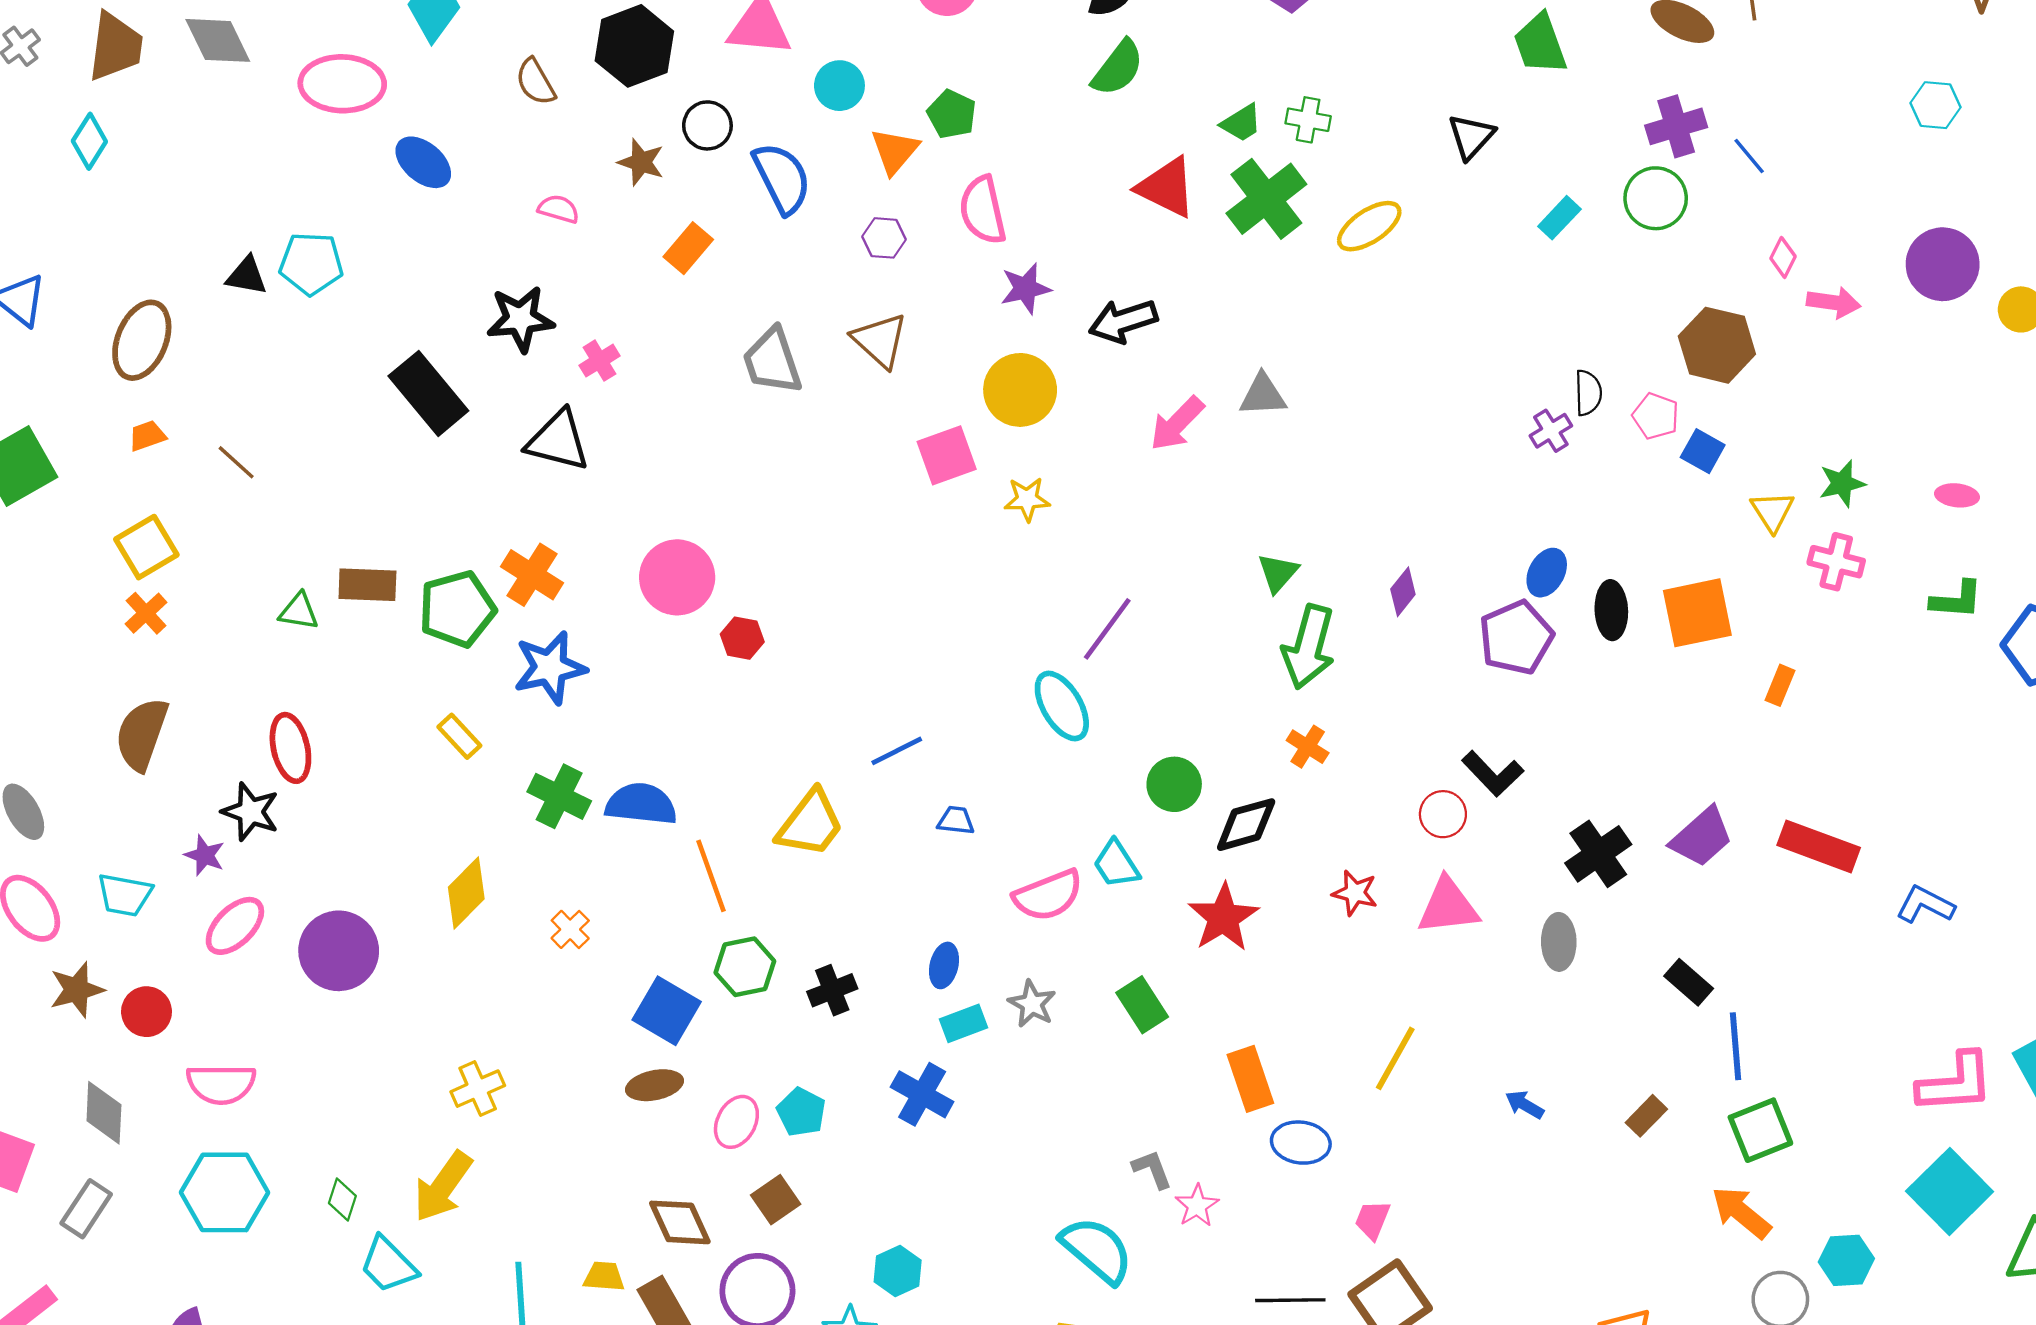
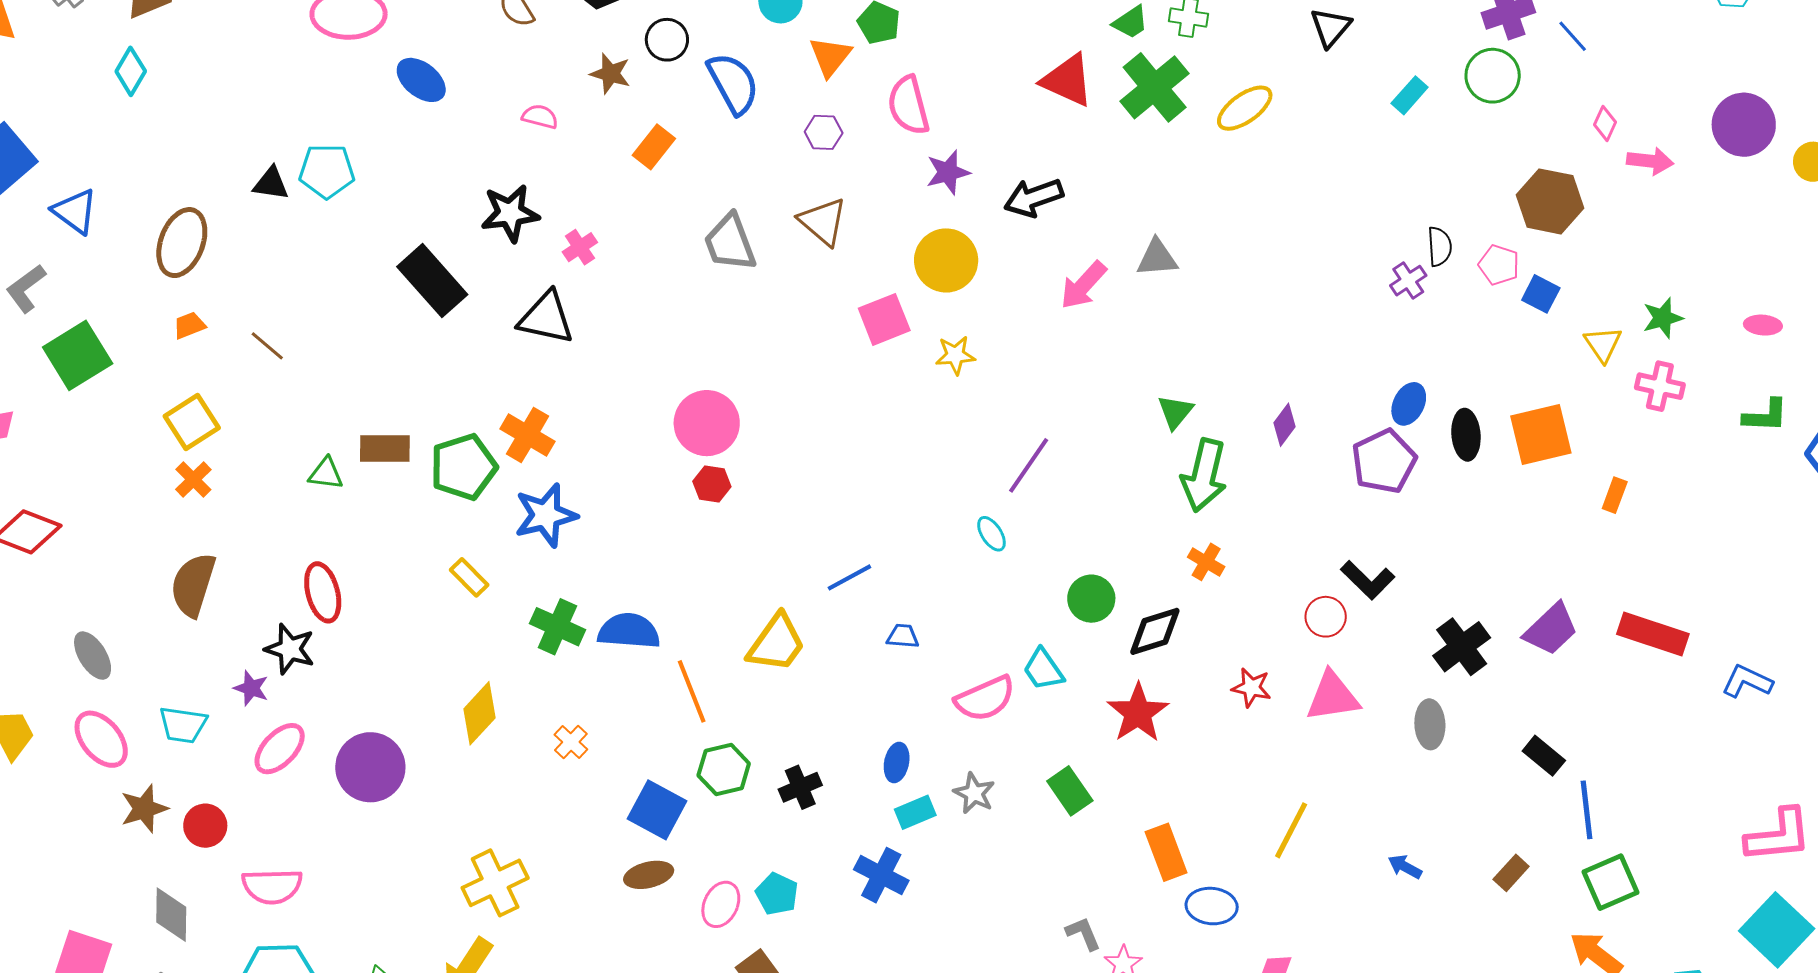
pink circle: (677, 577) -> (707, 423), moved
cyan ellipse: (1062, 706) -> (991, 534), size x0.6
yellow cross: (478, 1089) -> (495, 883), size x1.4

